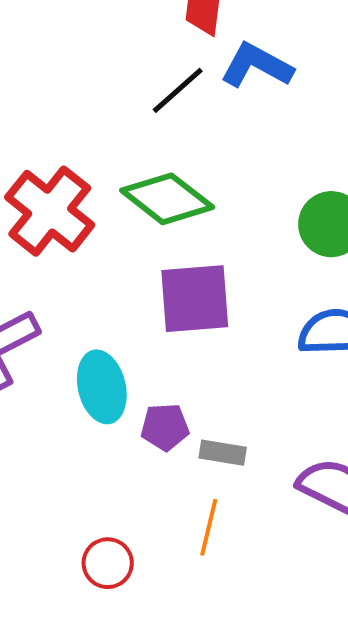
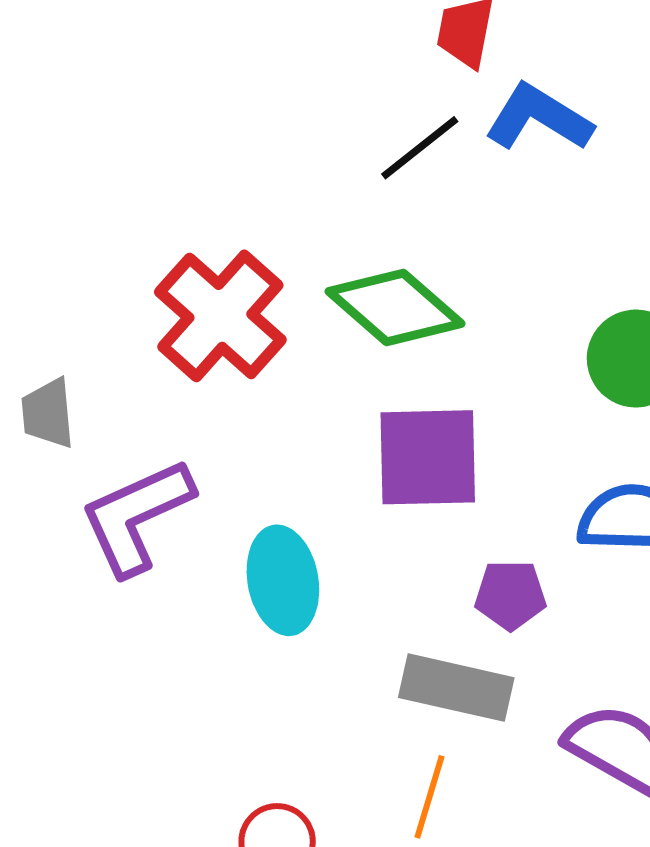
purple pentagon: (165, 427) -> (510, 595), moved
gray rectangle: (223, 453) -> (456, 688), size x1.6

